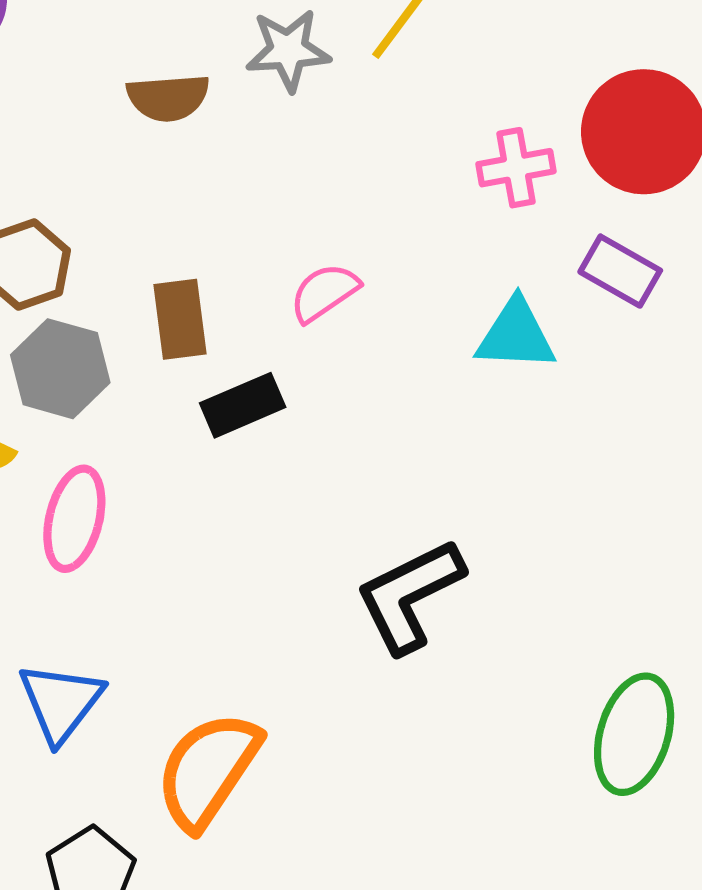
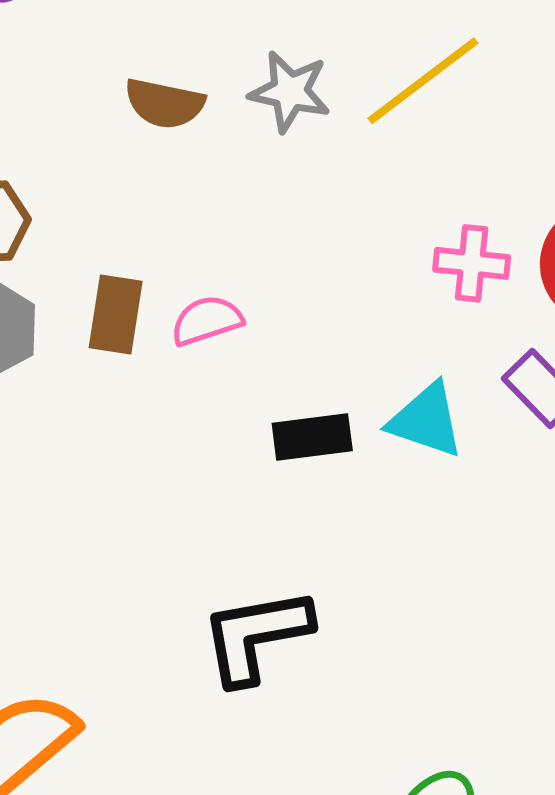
pink semicircle: (324, 292) -> (207, 321), moved
black rectangle: (243, 405) -> (312, 437), moved

